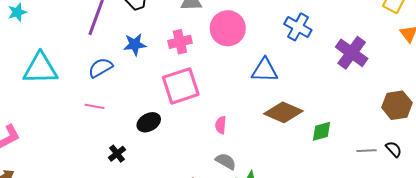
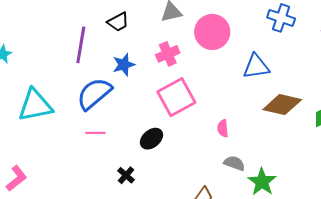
blue semicircle: (101, 68) -> (94, 94), size x1.5

